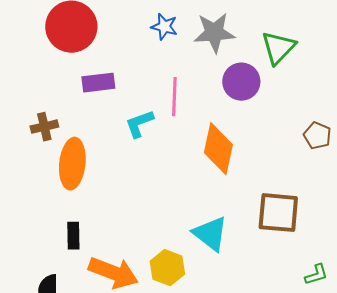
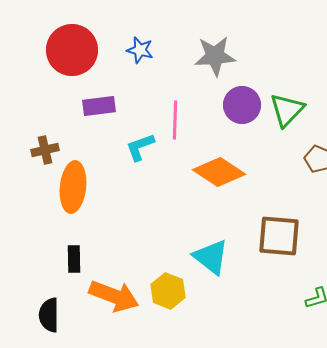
blue star: (164, 27) -> (140, 50), moved
green triangle: (278, 48) -> (287, 110), moved
orange diamond: (218, 149) -> (219, 172), turned -69

